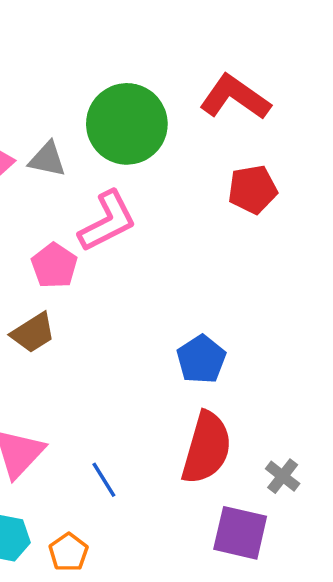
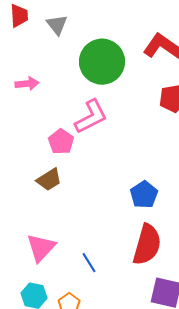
gray triangle: (47, 159) -> (57, 25), moved, turned 40

